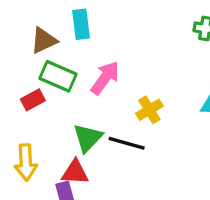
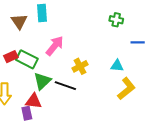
brown triangle: (44, 40) -> (19, 21), turned -42
green rectangle: (58, 76) -> (27, 59), moved

